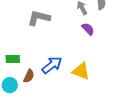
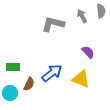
gray L-shape: (39, 18) -> (53, 24), moved
purple semicircle: (88, 29) -> (88, 52), moved

